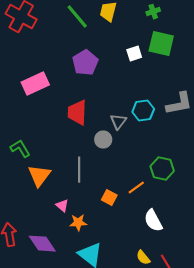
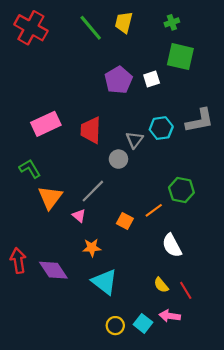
white square: (134, 54) -> (152, 79), moved
purple pentagon: (85, 63) -> (118, 80), moved
pink rectangle: (35, 84) -> (46, 124), moved
gray line: (79, 170) -> (93, 191), turned 45
pink triangle: (62, 206) -> (79, 216), moved

